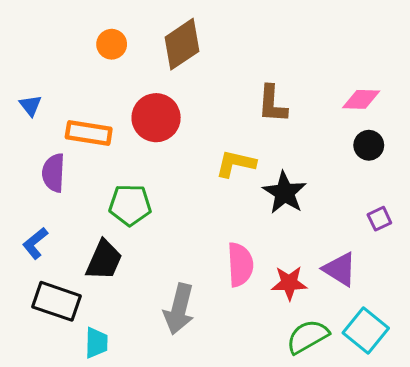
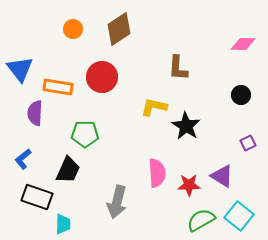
pink diamond: (361, 99) -> (243, 44), moved
blue triangle: (31, 105) -> (20, 69), size x1.8

